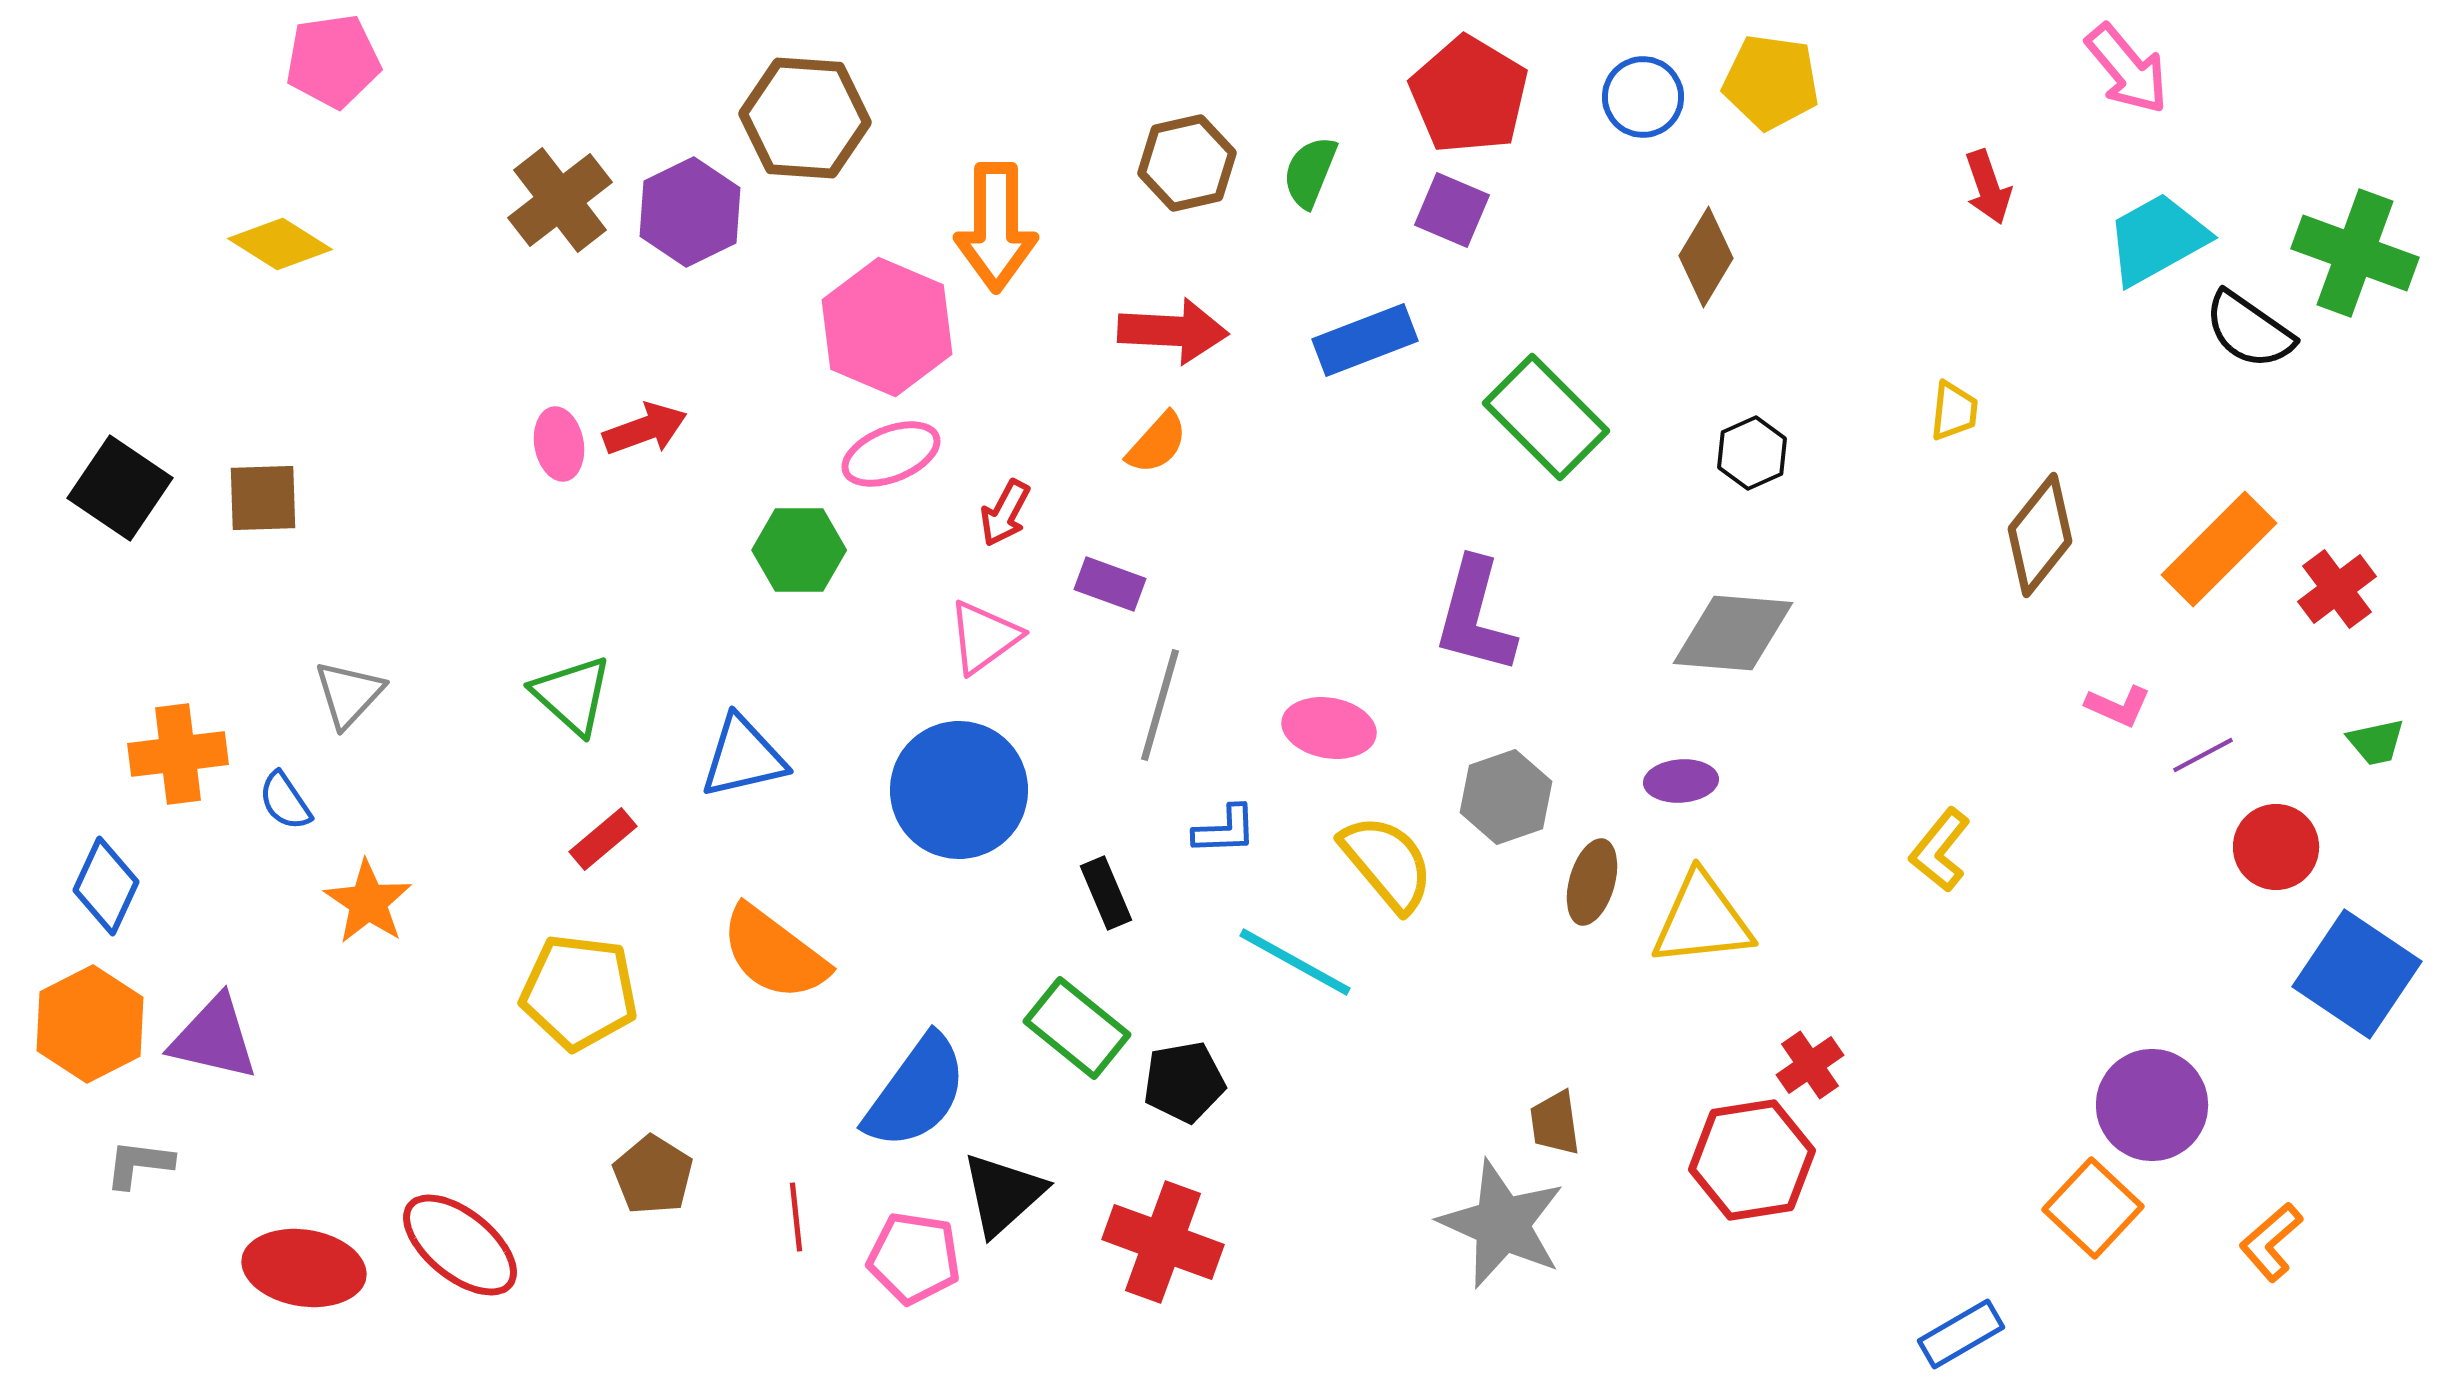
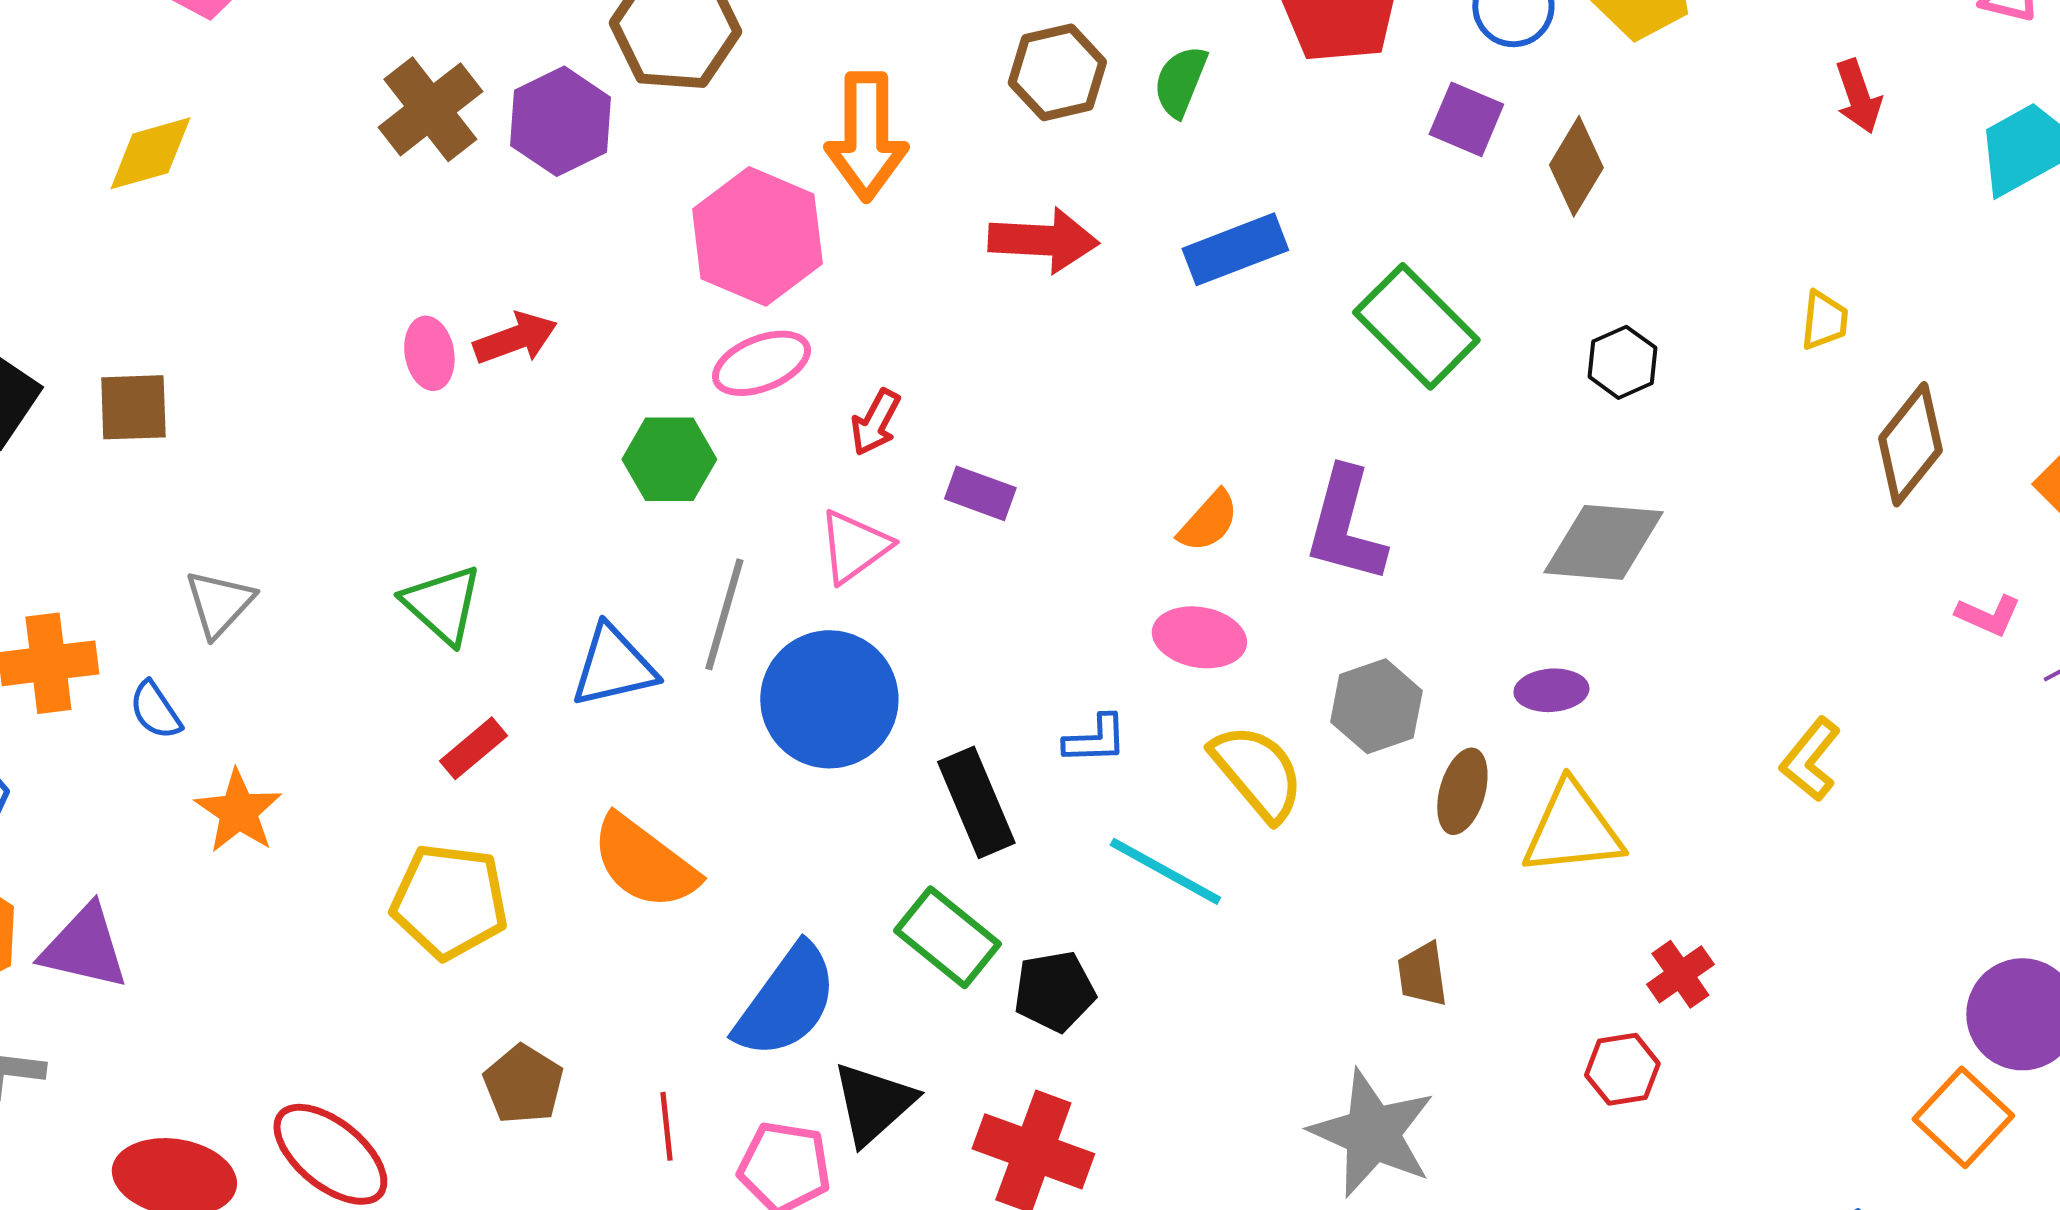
purple square: (1452, 210) -> (1466, 119), moved
yellow diamond: (280, 244) -> (150, 153), turned -48
orange semicircle: (1157, 443) -> (1208, 521), moved
gray line: (1160, 705) -> (724, 614), moved
black rectangle: (1106, 893) -> (976, 802), size x1.5
brown trapezoid: (1555, 1123) -> (1422, 974), moved
red hexagon: (1752, 1160) -> (1622, 1069), size x0.6

